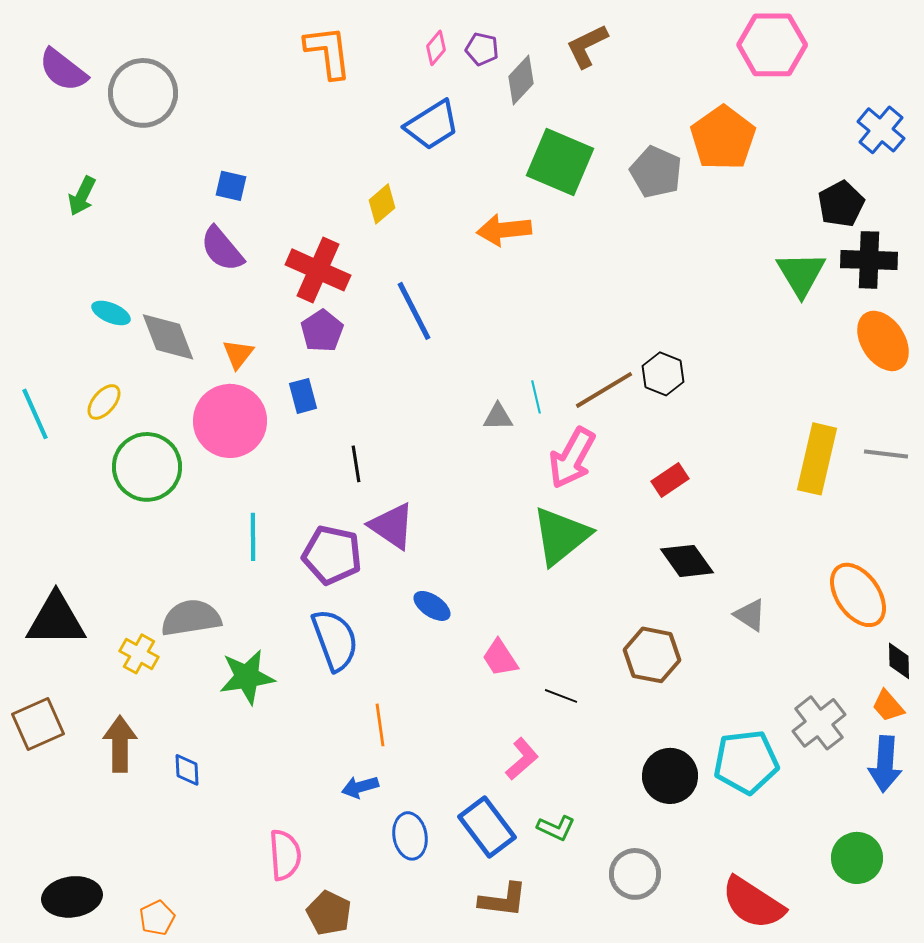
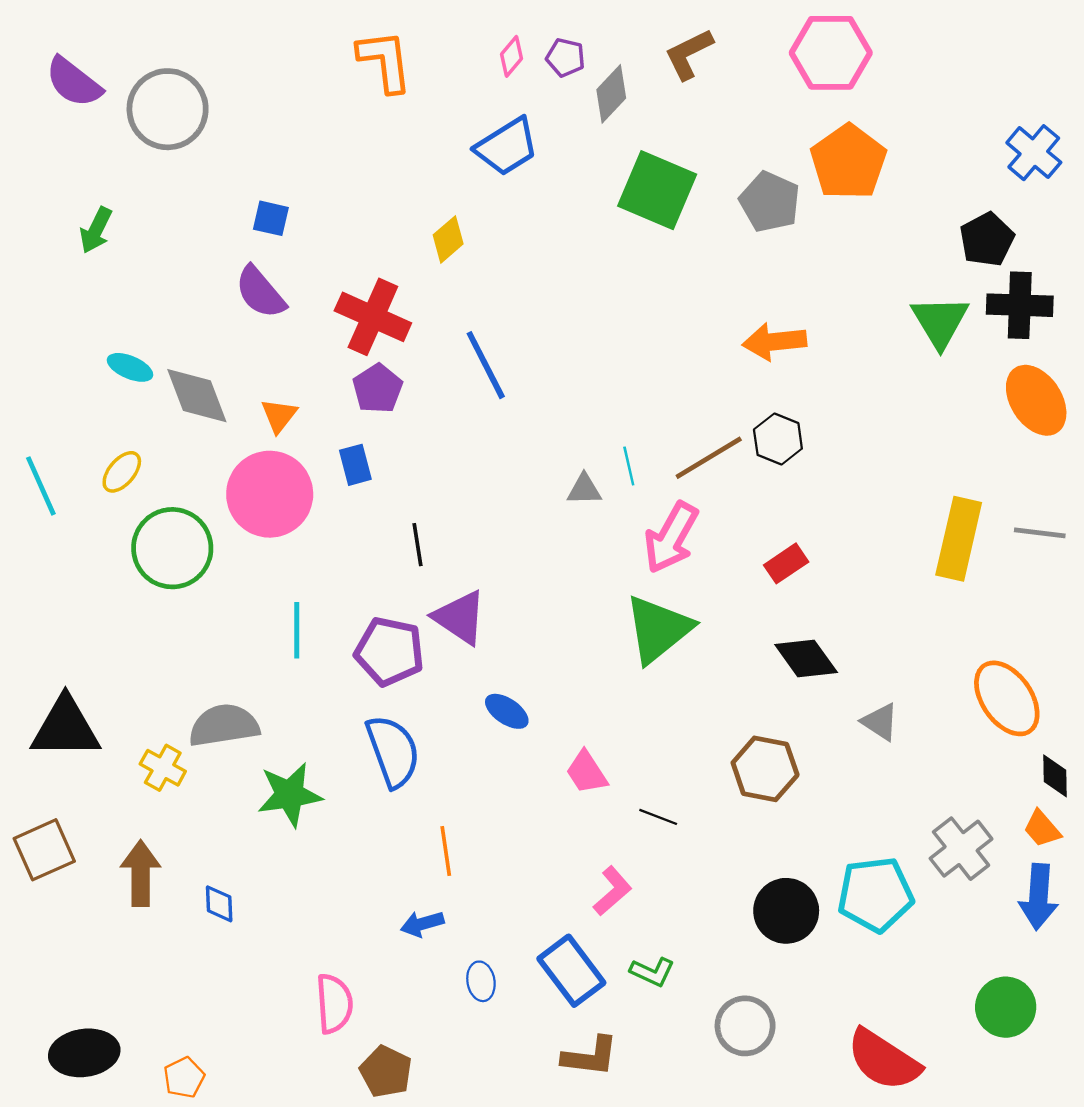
pink hexagon: (772, 45) -> (831, 53), moved
orange arrow: (504, 230) -> (774, 342), moved
blue ellipse: (410, 836) -> (481, 981), size x0.7

